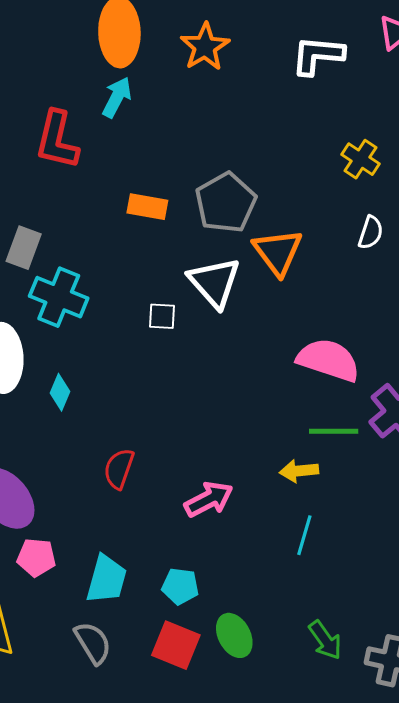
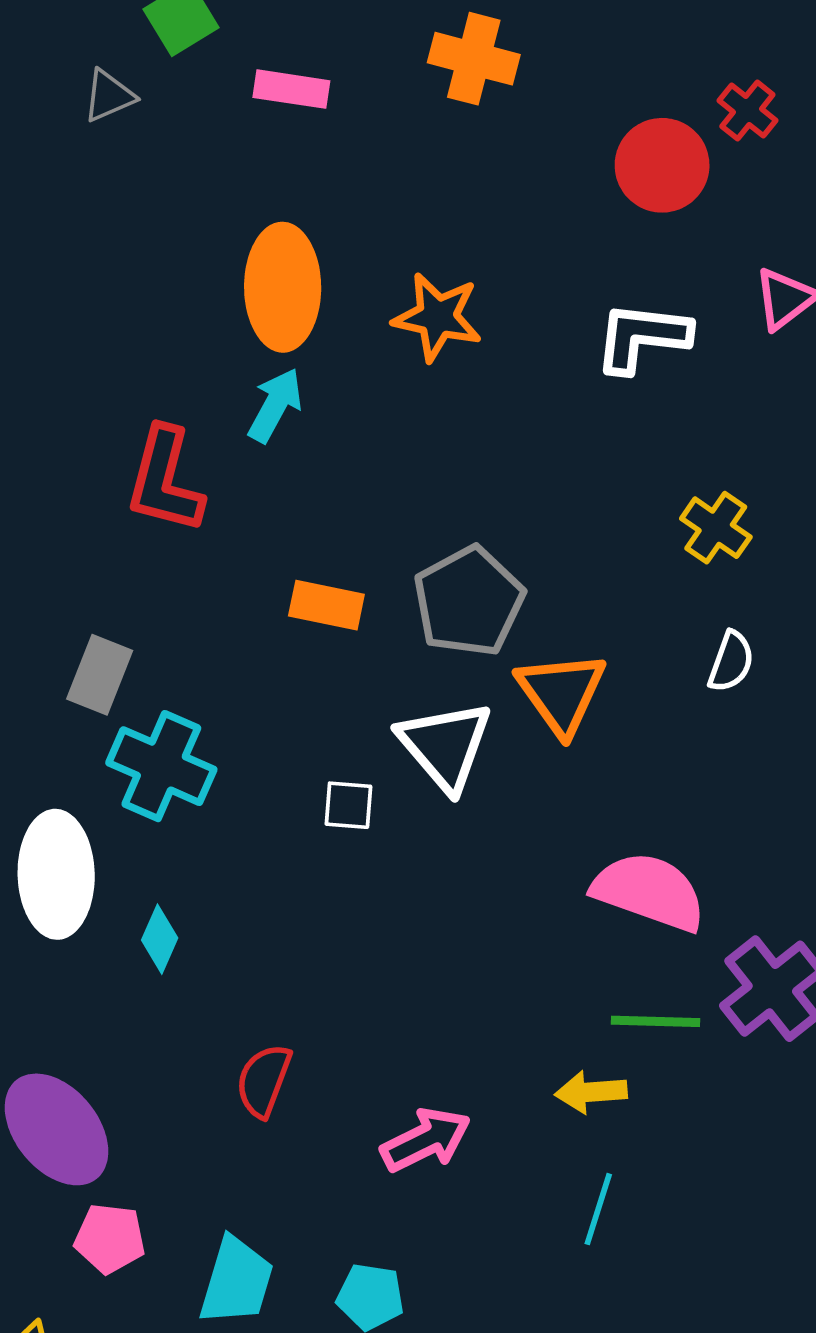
orange star: (205, 47) -> (437, 317), turned -30

